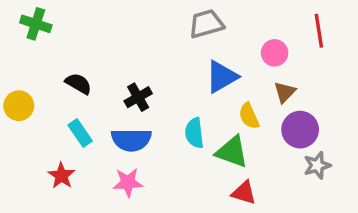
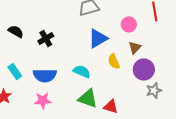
black semicircle: (78, 84) -> (16, 31), moved
black cross: (138, 97) -> (46, 38), moved
cyan semicircle: (194, 133) -> (82, 71), turned 120
green triangle: (232, 152) -> (88, 98), moved

